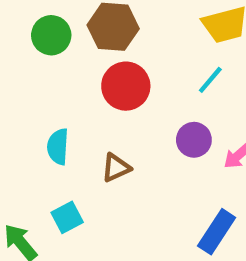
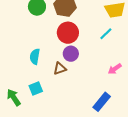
purple circle: (194, 140) -> (71, 54), moved

